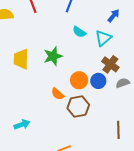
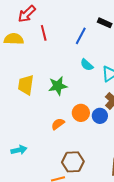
orange semicircle: (58, 94) -> (58, 124), turned 96
brown hexagon: (78, 107) -> (73, 162), moved

